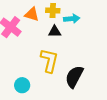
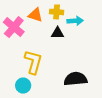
yellow L-shape: (49, 60) -> (33, 62), moved
black semicircle: (74, 77) -> (75, 79), turned 55

